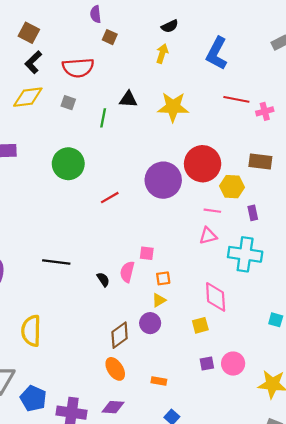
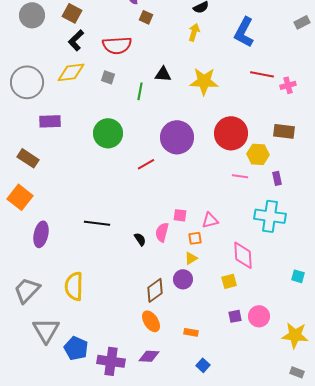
purple circle: (163, 180) -> (177, 137), moved
pink triangle: (208, 236) -> (210, 220), moved

